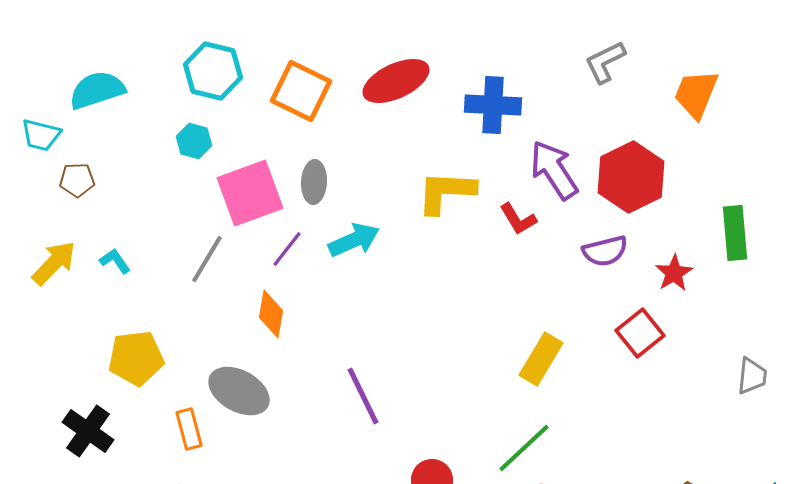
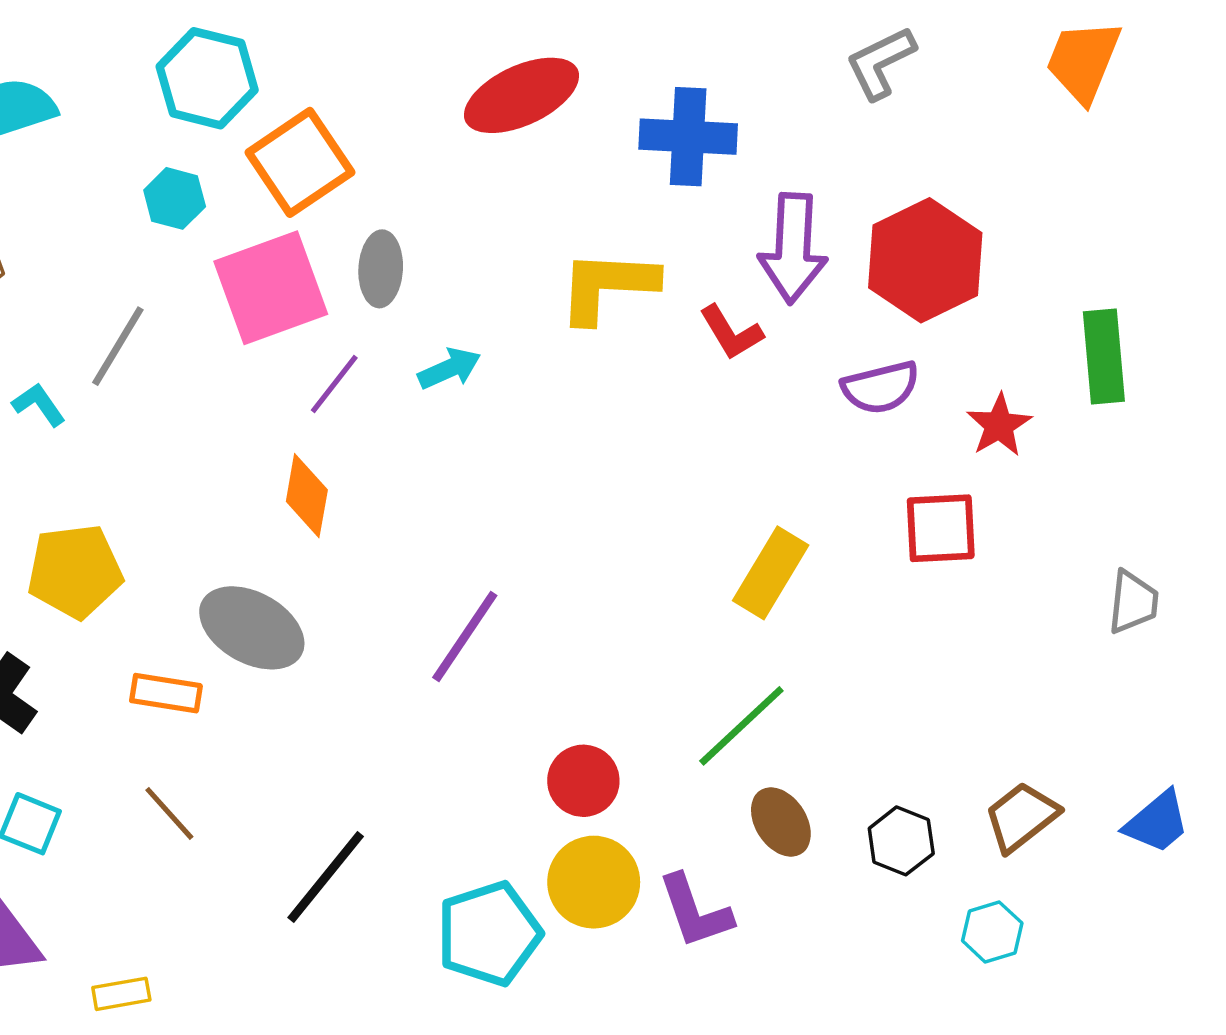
orange square: (301, 91) -> (300, 162), moved, turned 30
orange trapezoid: (696, 94) -> (1083, 61), moved
purple arrow: (554, 170) -> (793, 248), turned -144
cyan arrow: (354, 240) -> (449, 368), size x0.7
gray line: (207, 259) -> (118, 346), moved
red square: (640, 333) -> (941, 528), turned 36
purple line: (363, 396) -> (465, 636), turned 60
orange rectangle: (189, 429) -> (166, 693), turned -66

